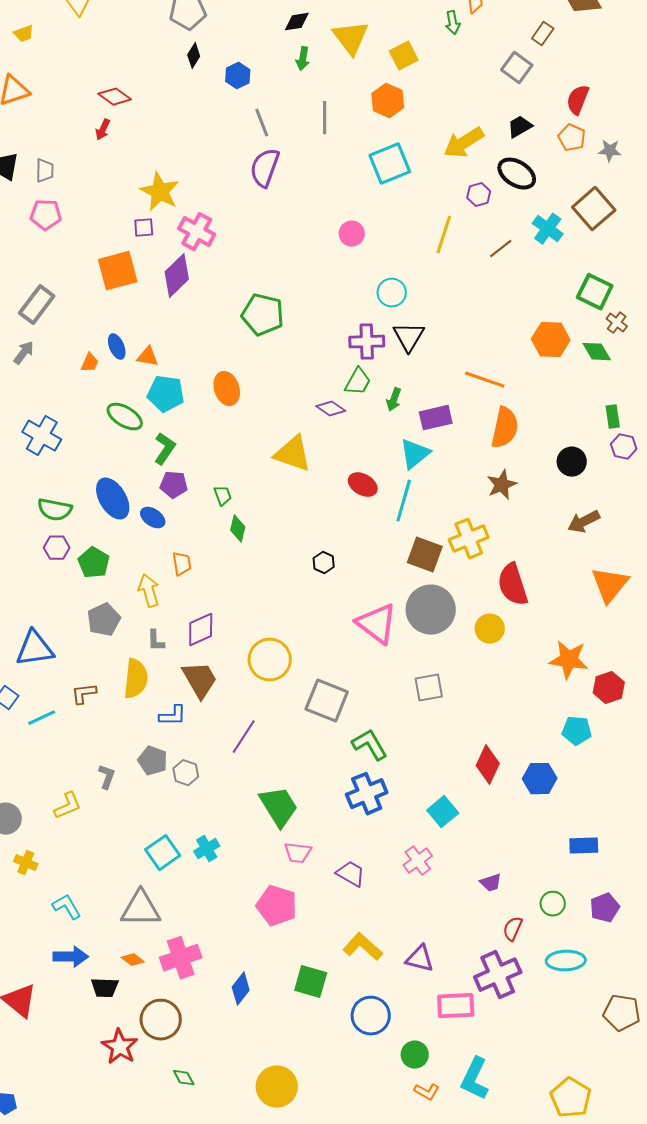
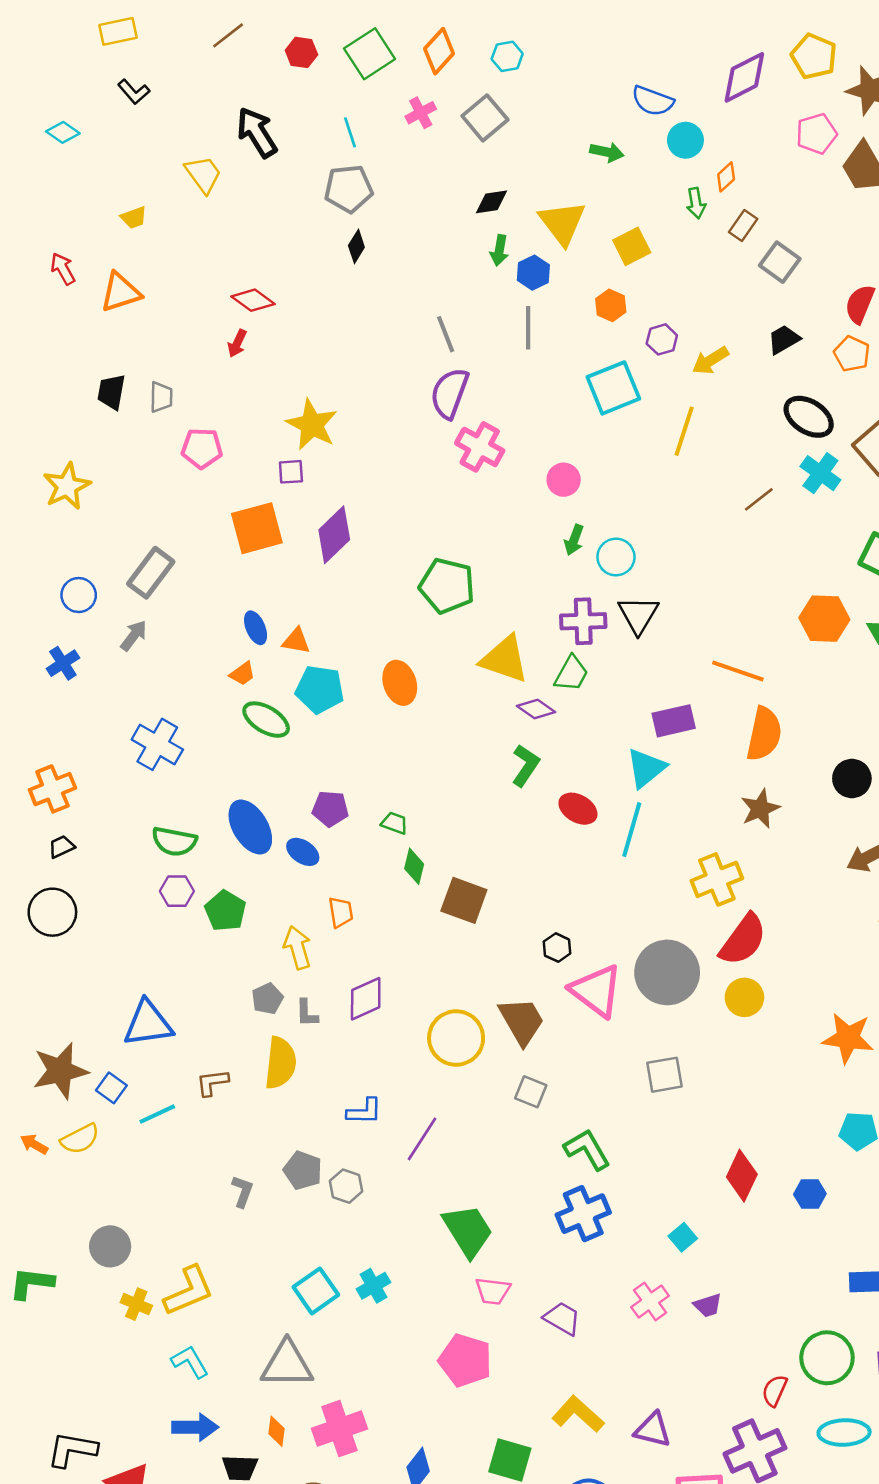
brown rectangle: (543, 34) -> (743, 225), moved
blue hexagon: (238, 76) -> (533, 273), moved
orange hexagon: (388, 101) -> (611, 305), size x0.7
yellow arrow: (464, 143) -> (710, 360), size x0.7
black ellipse: (517, 174) -> (809, 417), moved
purple hexagon: (479, 195) -> (662, 339), moved
pink pentagon: (46, 215) -> (202, 448), moved
pink cross: (197, 232) -> (480, 447), moved
yellow line: (444, 235) -> (684, 431), moved
orange trapezoid: (90, 363) -> (242, 674), moved, turned 30
green arrow: (394, 400) -> (574, 540), moved
green L-shape: (165, 449) -> (526, 765), moved
yellow triangle: (293, 454) -> (505, 659), moved
green trapezoid: (223, 496) -> (394, 823), turned -50
brown square: (425, 555) -> (464, 900), moved
black hexagon: (324, 563) -> (557, 948), moved
red semicircle: (513, 585) -> (743, 940), moved, turned -126
gray pentagon: (104, 620) -> (267, 999), moved, size x0.7
brown trapezoid: (200, 680) -> (522, 1021), moved
gray square: (327, 701) -> (531, 1092), size x0.6
blue L-shape: (173, 716) -> (364, 1111), moved
blue hexagon: (540, 779) -> (810, 1194), size x0.7
yellow L-shape: (68, 806) -> (189, 1291), moved, size x1.4
cyan square: (443, 812) -> (683, 1237), size x0.7
purple trapezoid: (491, 883) -> (708, 1305), moved
green circle: (553, 904) -> (827, 1358), size x1.6
orange diamond: (133, 960) -> (277, 1431), turned 60

